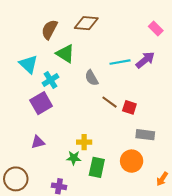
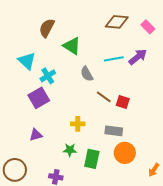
brown diamond: (86, 23) -> (117, 22), moved
green triangle: (65, 54) -> (72, 46), moved
gray rectangle: (145, 135) -> (114, 131), moved
yellow cross: (84, 142) -> (78, 124), moved

